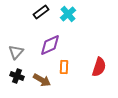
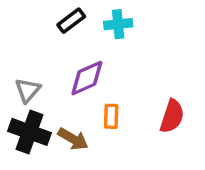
cyan cross: (68, 14) -> (118, 24), turned 35
black cross: (17, 76) -> (29, 132), size x1.6

